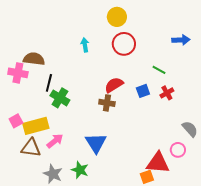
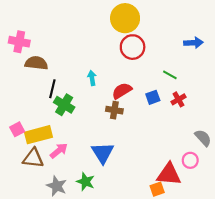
yellow circle: (117, 17) -> (125, 18), size x1.4
cyan arrow: (85, 45) -> (92, 78), moved
pink cross: (18, 73) -> (19, 42), moved

